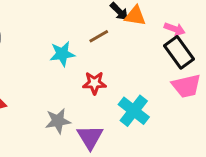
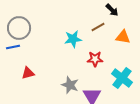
orange triangle: (135, 16) -> (123, 37), moved
gray star: (58, 121) -> (70, 85), turned 30

